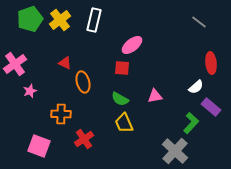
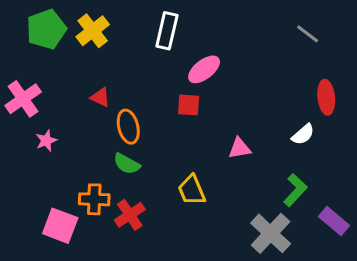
white rectangle: (94, 20) -> (167, 31), moved
green semicircle: (120, 99) -> (127, 164), moved
purple rectangle: (211, 107) -> (334, 221), moved
orange cross: (61, 114) -> (94, 199), moved

